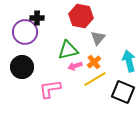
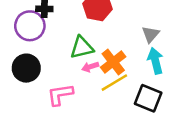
gray triangle: (98, 38) -> (151, 34), moved
orange cross: (94, 62) -> (113, 62), size x1.5

